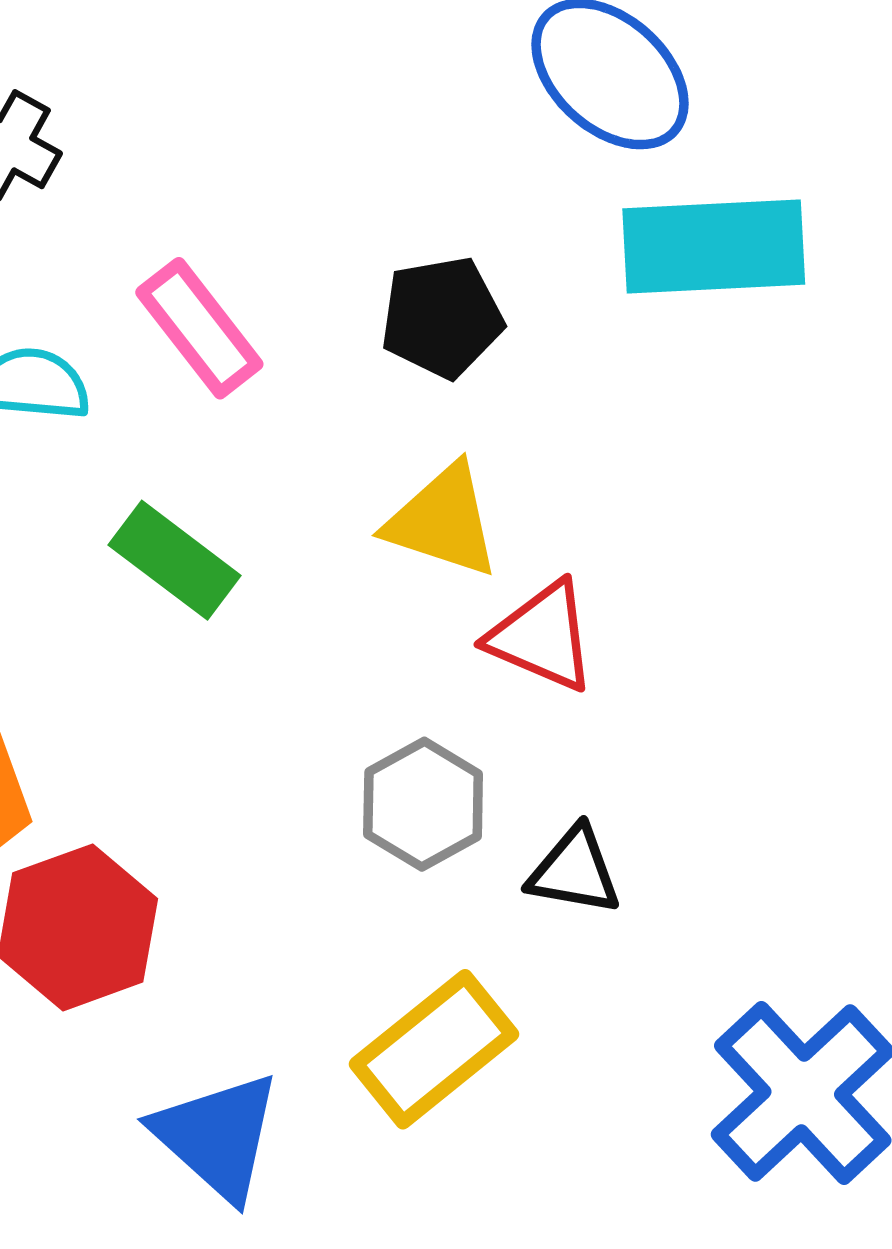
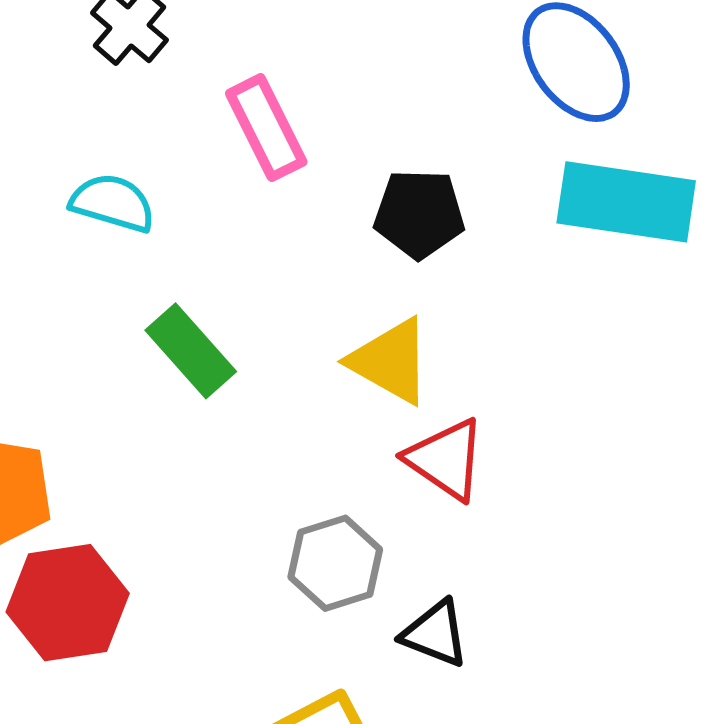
pink rectangle: (199, 328) -> (266, 128), moved

